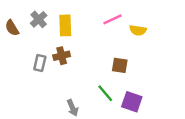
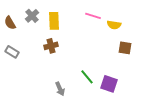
pink line: (112, 19) -> (93, 16), turned 42
gray rectangle: (40, 63) -> (12, 52), moved, turned -72
brown square: (120, 65) -> (125, 48), moved

